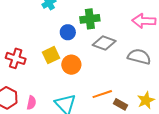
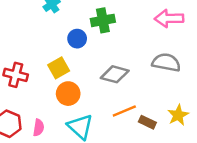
gray diamond: (104, 43) -> (115, 74), moved
orange circle: (71, 65) -> (68, 94), moved

